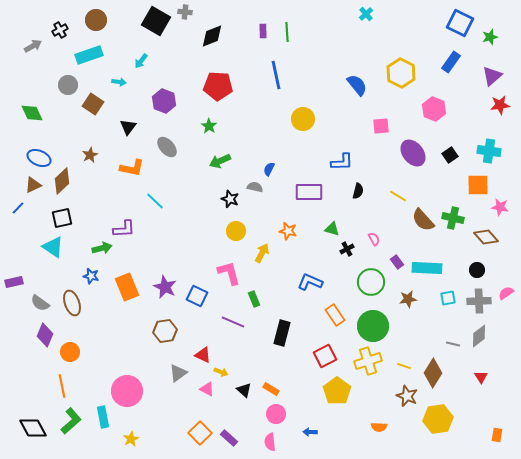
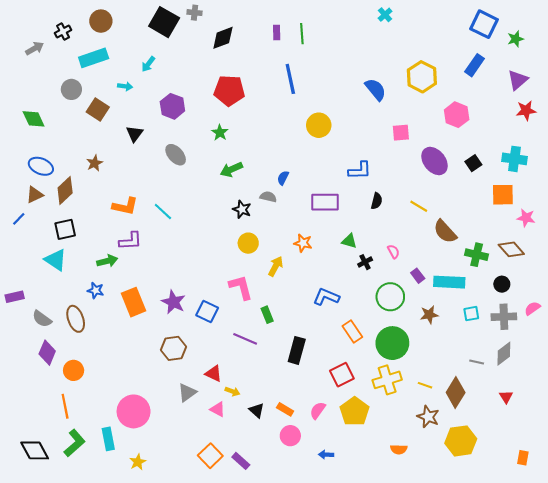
orange L-shape: (132, 168) -> (125, 206), moved
green cross: (453, 218) -> (477, 255), moved
pink semicircle: (270, 442) -> (318, 410), moved, turned 42

